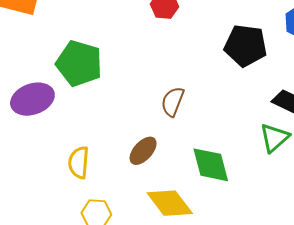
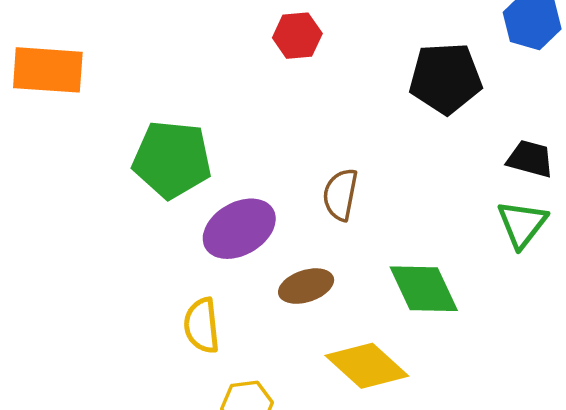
purple ellipse: (32, 99) -> (239, 229), moved
brown ellipse: (143, 151) -> (306, 286), turned 40

